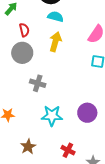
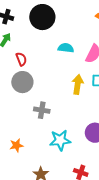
cyan semicircle: (56, 17) -> (66, 48), moved
yellow arrow: (55, 42) -> (78, 84), moved

